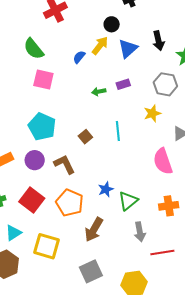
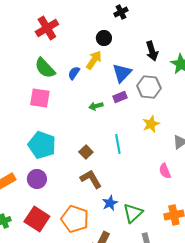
green semicircle: (34, 49) -> (45, 68), moved
blue triangle: (128, 49) -> (122, 73), moved
gray hexagon: (165, 84) -> (149, 87), moved
pink semicircle: (163, 161) -> (165, 171), size x0.6
brown L-shape: (64, 164) -> (91, 179), moved

